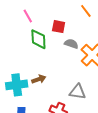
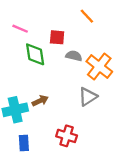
pink line: (28, 16) -> (20, 29), turned -32
gray triangle: (78, 92) -> (88, 97), moved, turned -36

